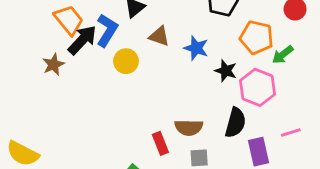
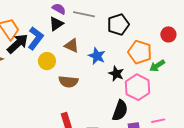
brown semicircle: (189, 128) -> (68, 82), moved

